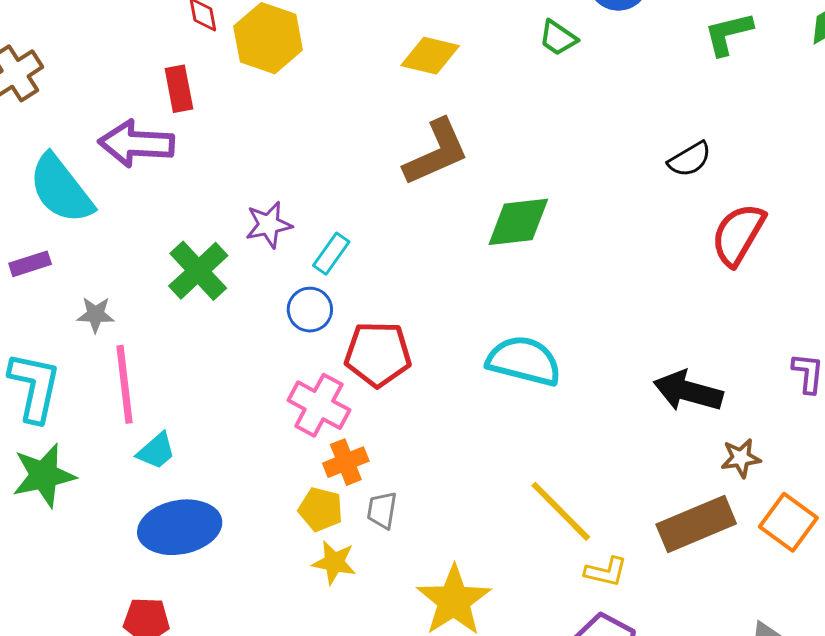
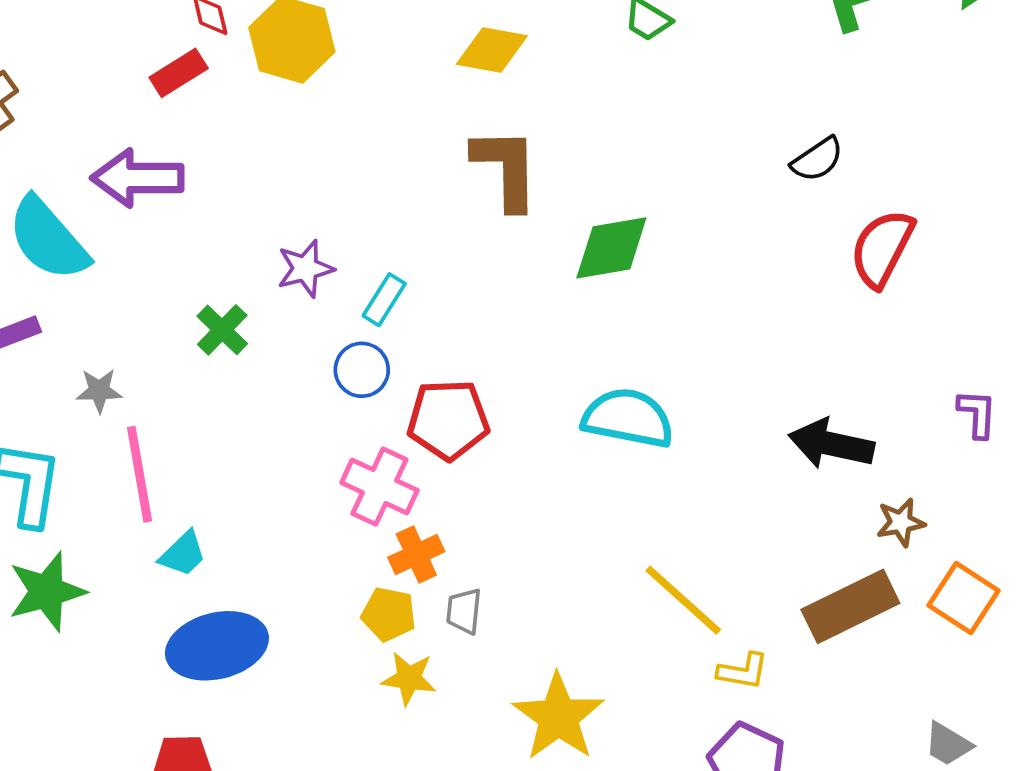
red rectangle: (179, 89) -> (179, 73), moved, turned 72
brown L-shape: (436, 152) -> (506, 168), turned -64
green cross: (198, 271) -> (222, 330), size x0.7

